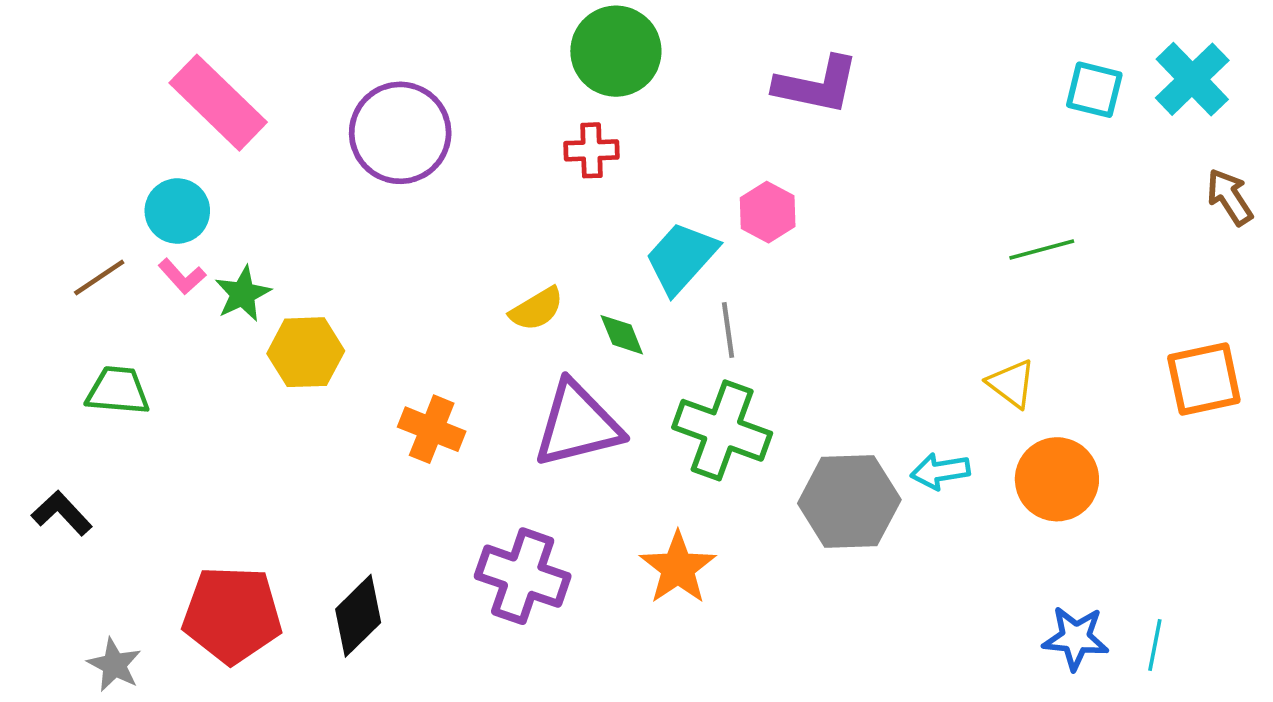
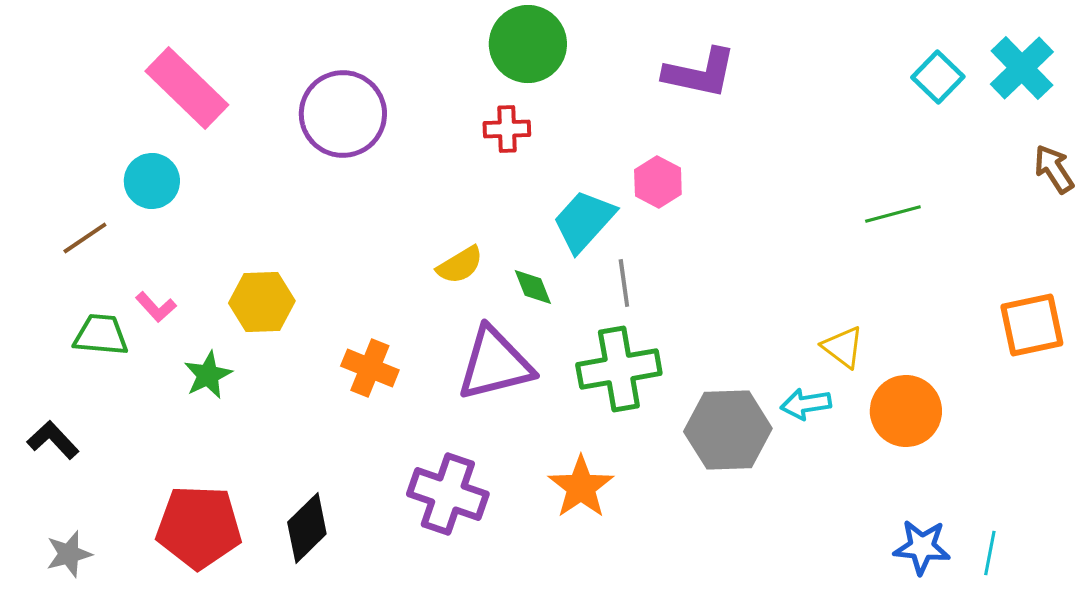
cyan square: (1094, 90) -> (938, 77), turned 30
pink L-shape: (182, 276) -> (156, 307), moved
green star: (243, 294) -> (208, 375), moved
yellow triangle: (1011, 384) -> (843, 347), moved
green cross: (722, 430) -> (619, 369), turned -30
gray star: (114, 665) -> (69, 554), moved, turned 30

